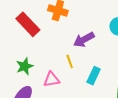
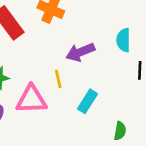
pink triangle: (52, 79) -> (31, 100), size x1.4

